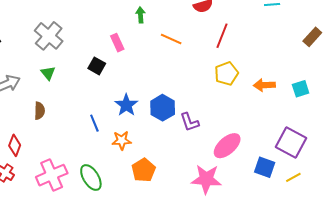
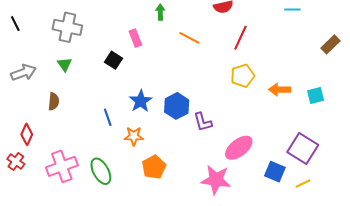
gray cross: (49, 36) -> (67, 27), turned -32

